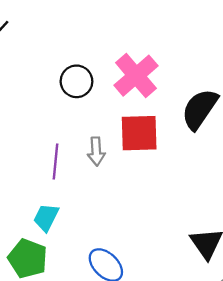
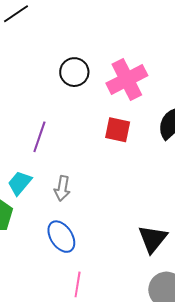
red square: (139, 133) -> (118, 130), size x0.7
gray arrow: (96, 151) -> (62, 188), moved

